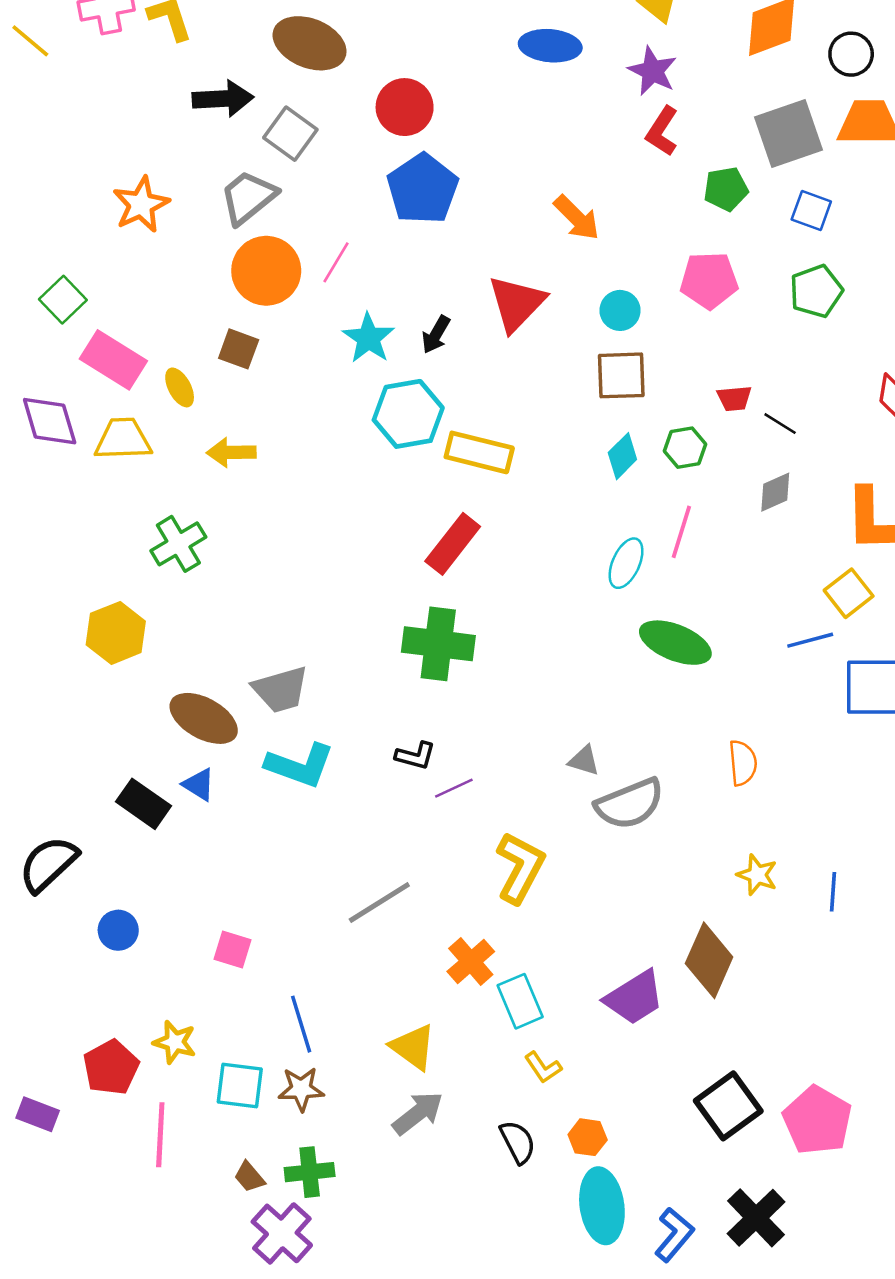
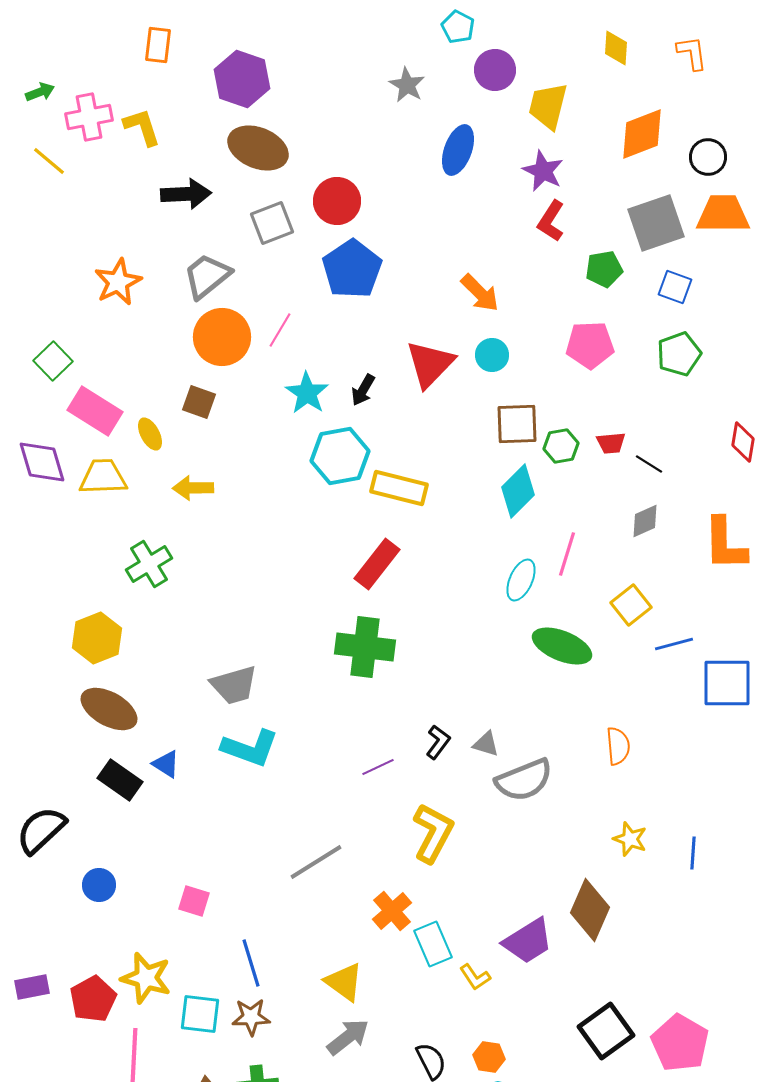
yellow line: (30, 41) -> (49, 161), moved
blue ellipse: (550, 46) -> (458, 150), turned -75
gray square: (290, 134) -> (272, 223), moved, turned 33
cyan circle: (620, 310) -> (492, 355), moved
green hexagon: (685, 448) -> (561, 446), moved
cyan diamond: (622, 456) -> (518, 491), size x1.4
yellow square: (849, 593) -> (631, 605), moved
brown ellipse: (204, 718) -> (109, 709), moved
black L-shape: (415, 756) -> (438, 742), moved, turned -68
yellow star: (175, 1042) -> (146, 978), size x1.4
yellow L-shape: (543, 1067) -> (475, 977), moved
purple rectangle: (38, 1114) -> (32, 987), moved, turned -32

